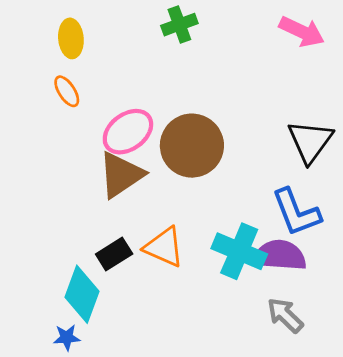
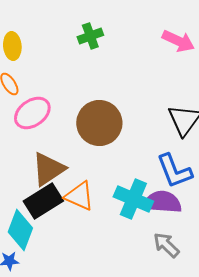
pink ellipse: (128, 132) -> (32, 113), moved
brown triangle: (121, 175) -> (48, 169), moved
black rectangle: (114, 254) -> (43, 201), size x1.5

